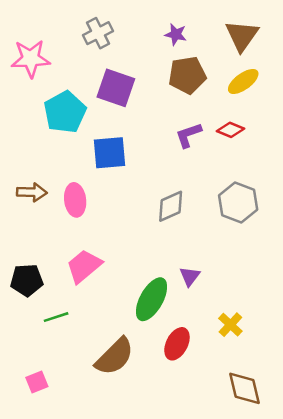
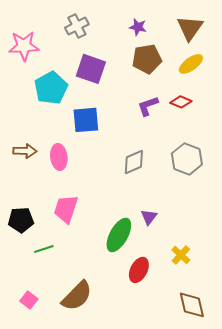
pink trapezoid: (84, 266) -> (66, 209), turned -32
brown semicircle: (115, 357) -> (77, 296), moved
pink square: (37, 382) -> (29, 300), turned -30

